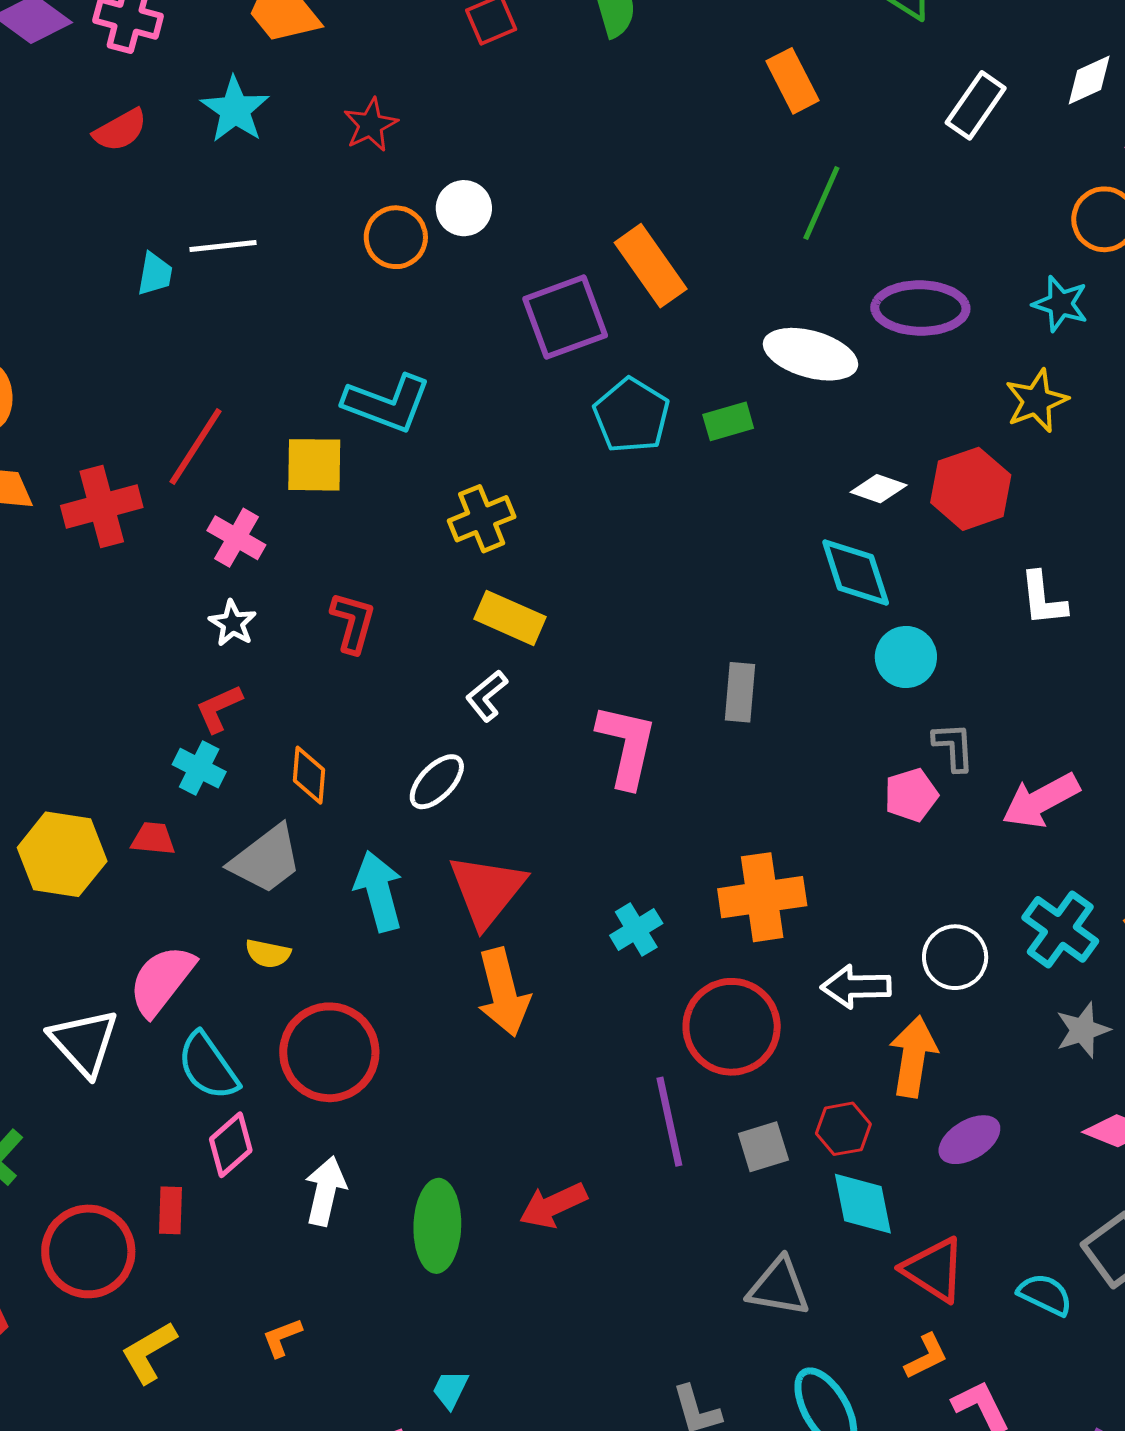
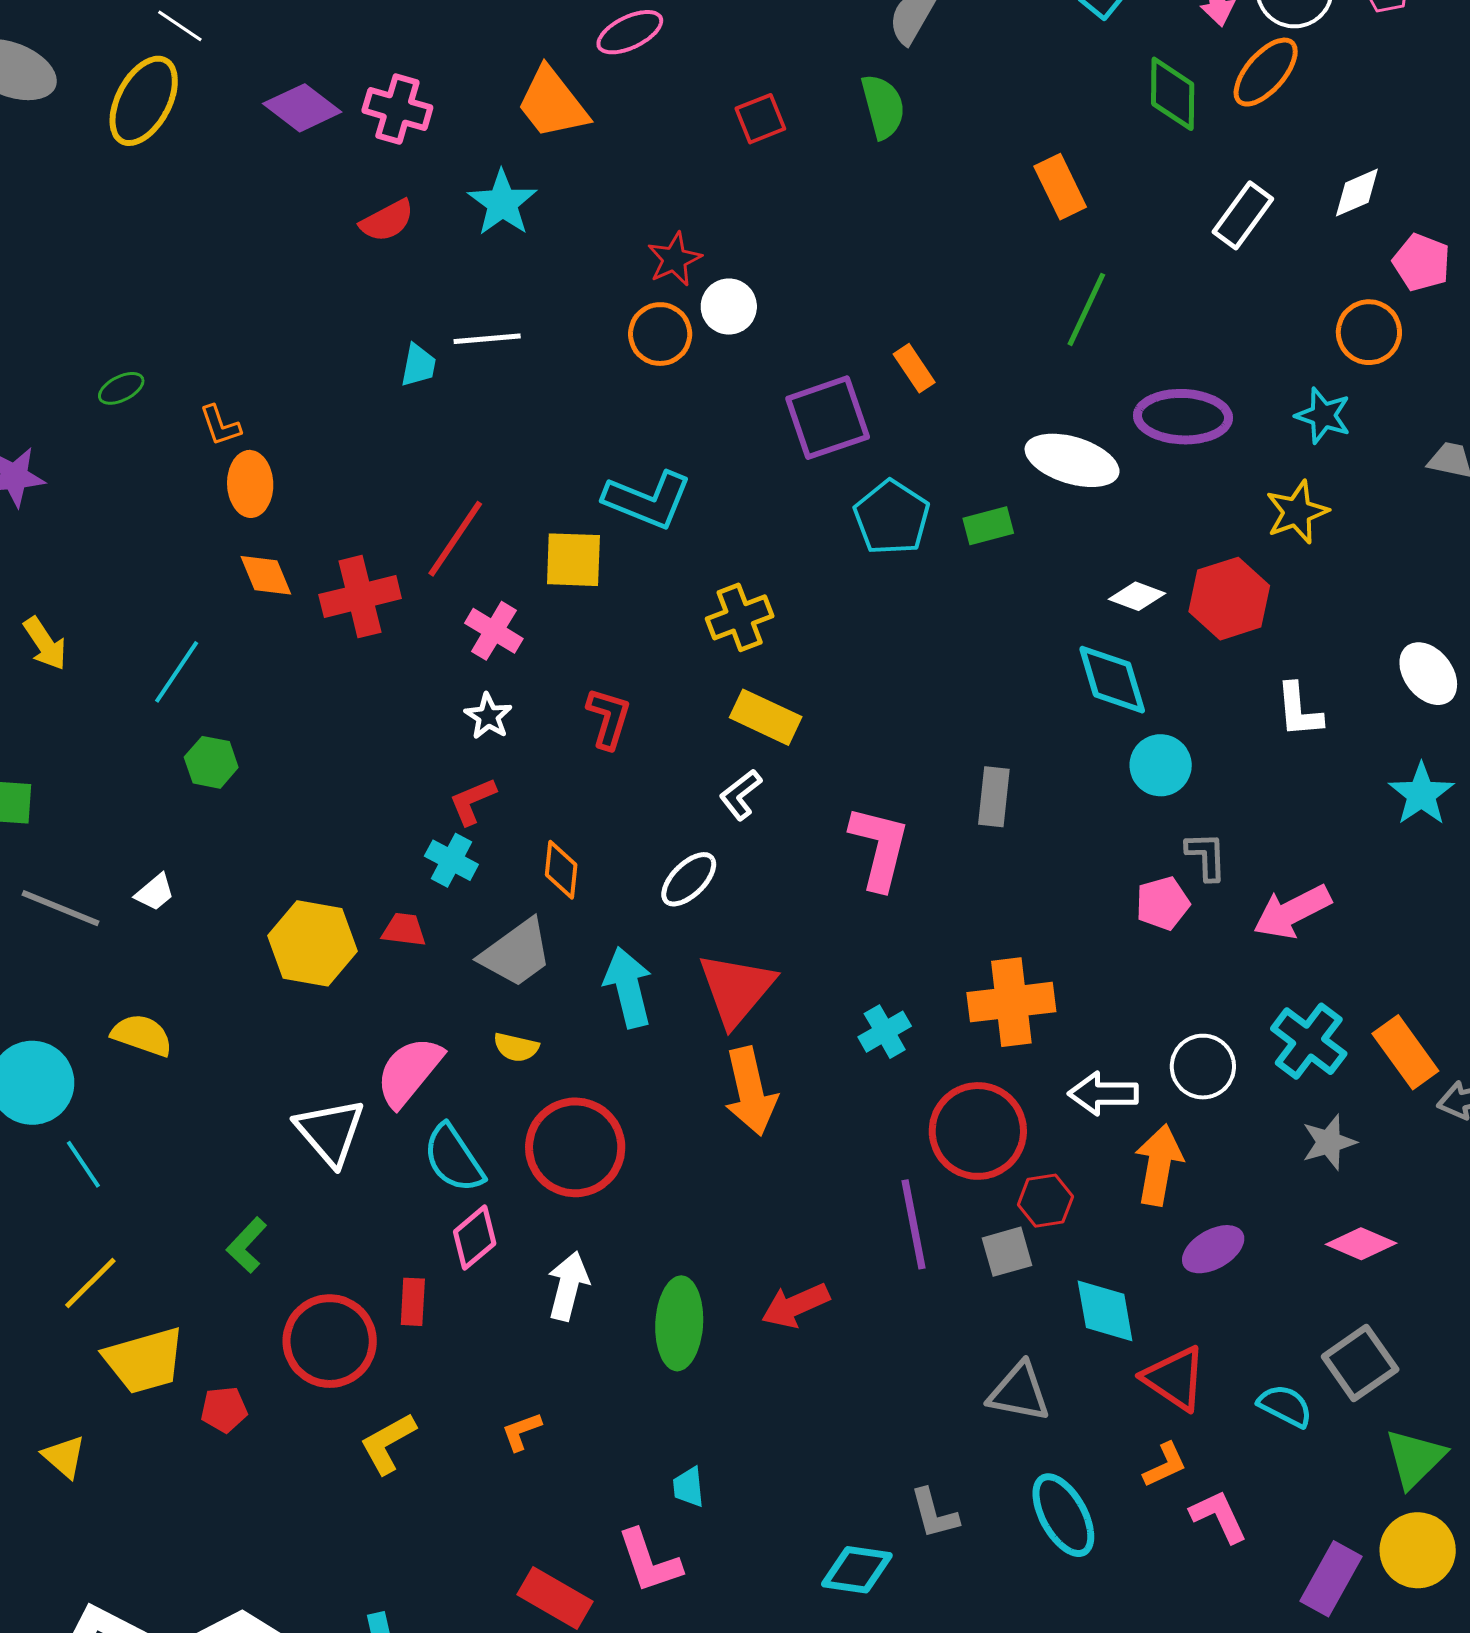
red star: (371, 125) -> (674, 259), moved
orange rectangle: (651, 266) -> (914, 368), size x0.6
red hexagon: (843, 1129) -> (1045, 1201), moved
cyan trapezoid: (450, 1389) -> (688, 1487), turned -33

